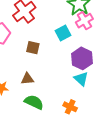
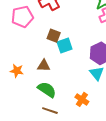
cyan square: (63, 33) -> (65, 46), moved

